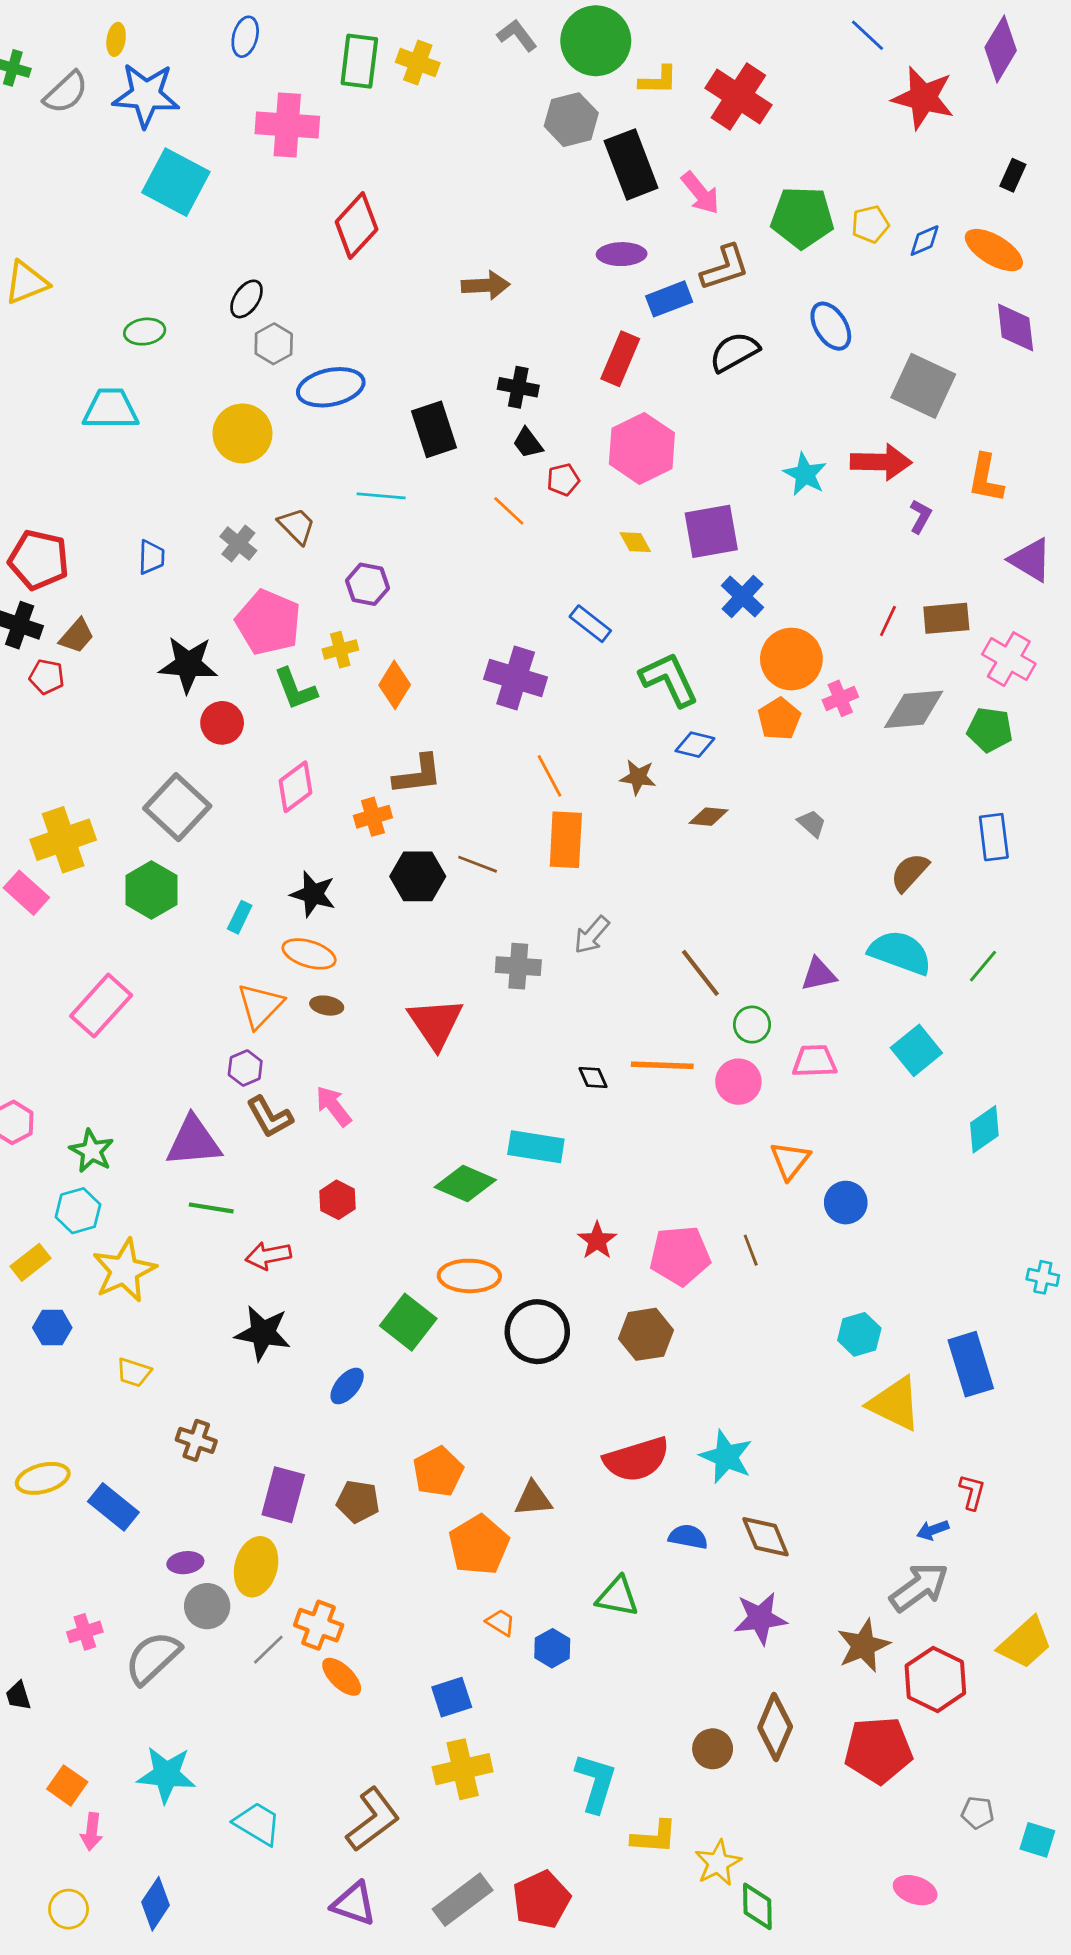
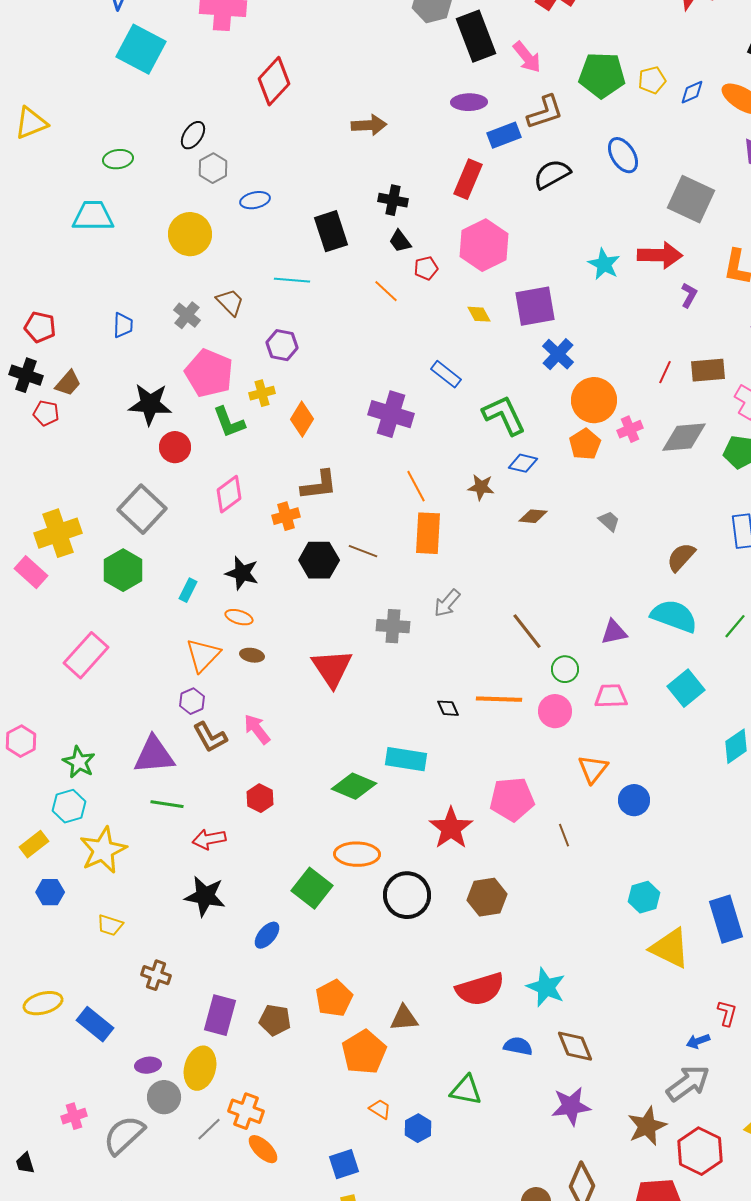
blue ellipse: (331, 387) -> (255, 200), size x0.6
red pentagon: (39, 560) -> (40, 327), size x0.7
orange ellipse: (309, 954) -> (239, 617), size x0.7
red star: (597, 1241) -> (451, 828), size x1.5
pink pentagon: (680, 1256) -> (512, 799), moved

